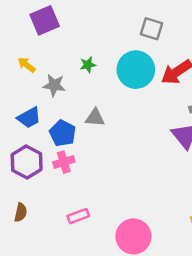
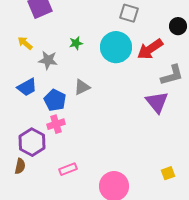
gray triangle: (95, 118) -> (82, 87), turned -30
purple hexagon: (27, 162) -> (32, 142), moved

